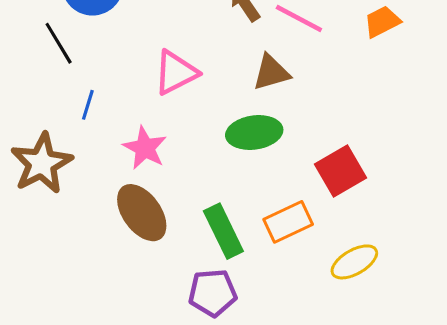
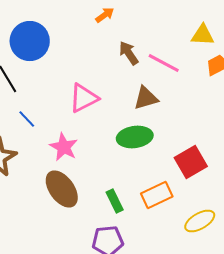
blue line: (88, 105) -> (27, 119), turned -60
green rectangle: (223, 231) -> (115, 201), size x0.7

